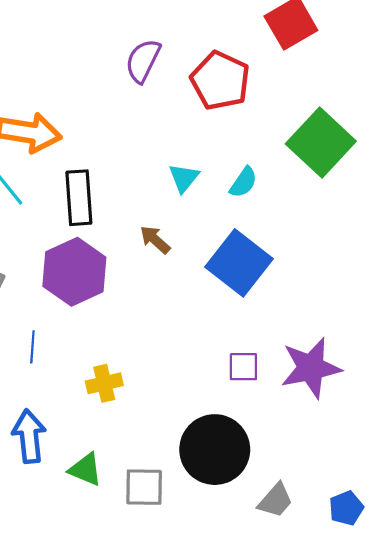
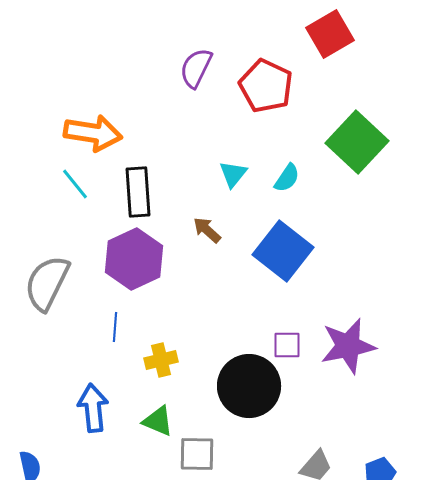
blue line: (32, 347) -> (115, 327), moved
black circle: (215, 450) -> (249, 386), moved
green triangle: (86, 469) -> (158, 421), moved

